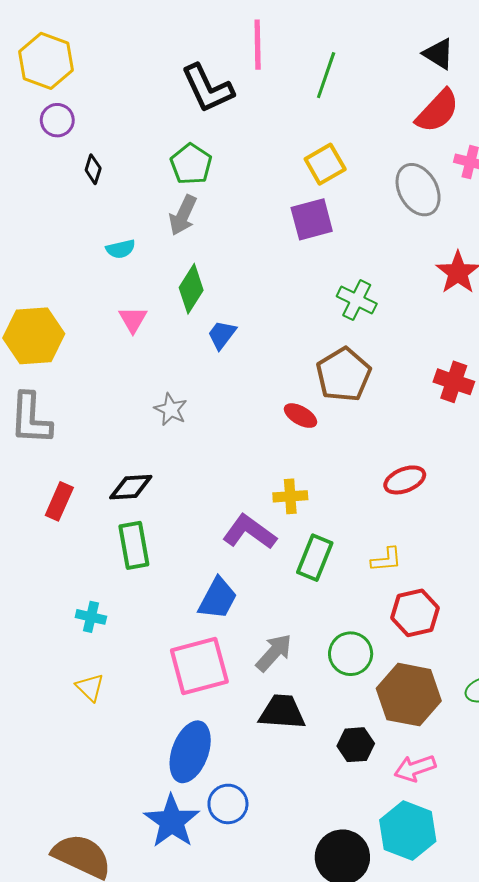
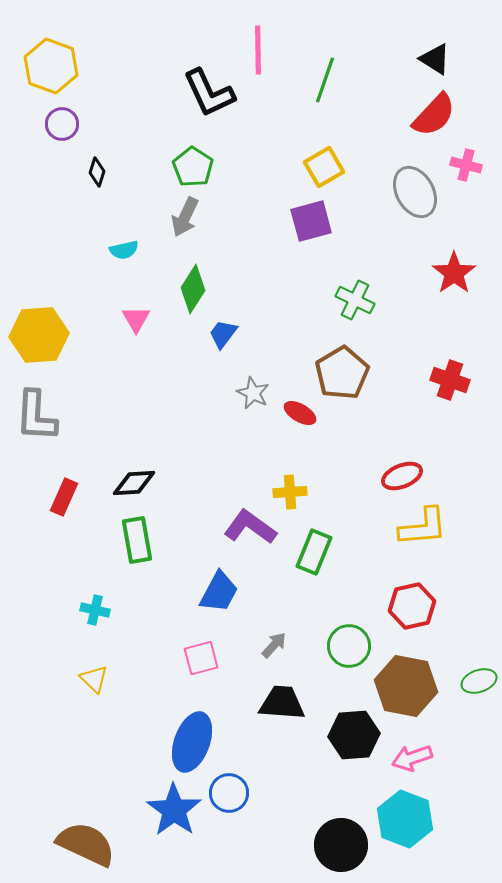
gray star: (171, 409) -> (253, 393), moved
yellow L-shape: (386, 560) -> (423, 527), moved, size x1.6
gray arrow: (274, 653) -> (274, 645), size x0.7
pink square: (199, 666) -> (201, 658), size x0.6
black hexagon: (356, 745) -> (354, 735), size x1.4

